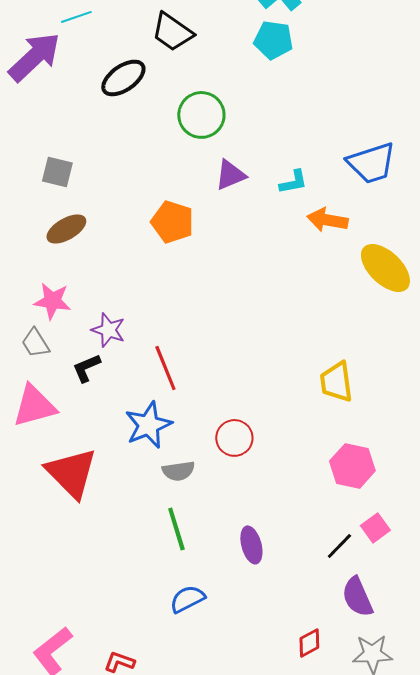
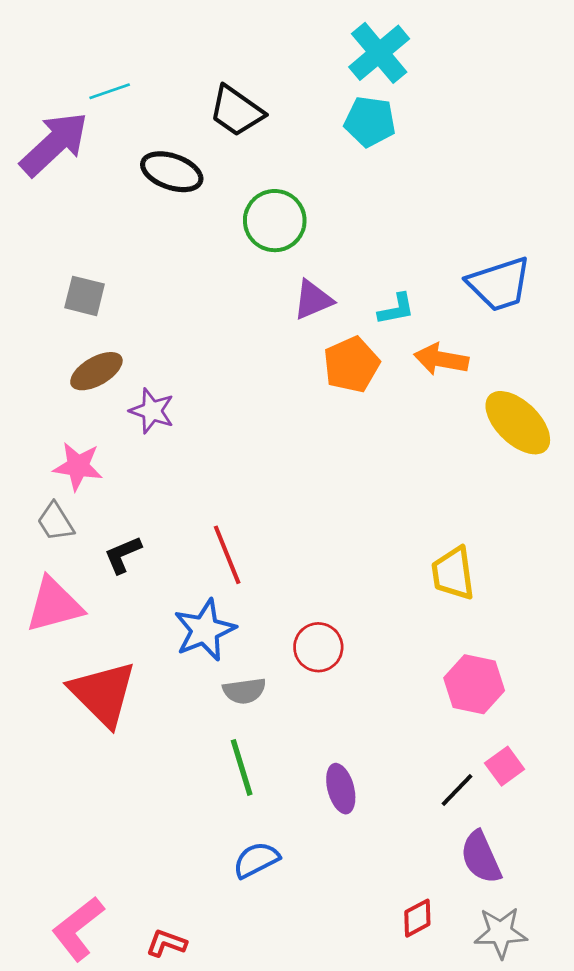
black ellipse: (123, 78) -> (172, 172), turned 54
orange pentagon: (172, 222) -> (351, 365), moved, turned 30
purple star: (108, 330) -> (152, 411), moved

